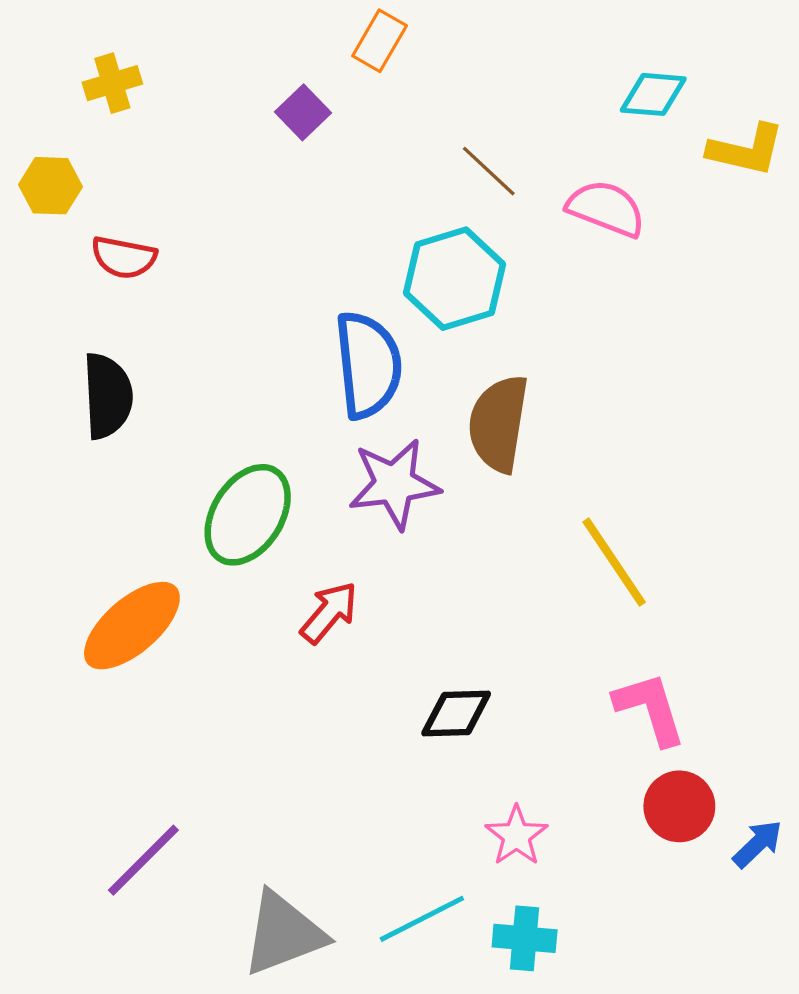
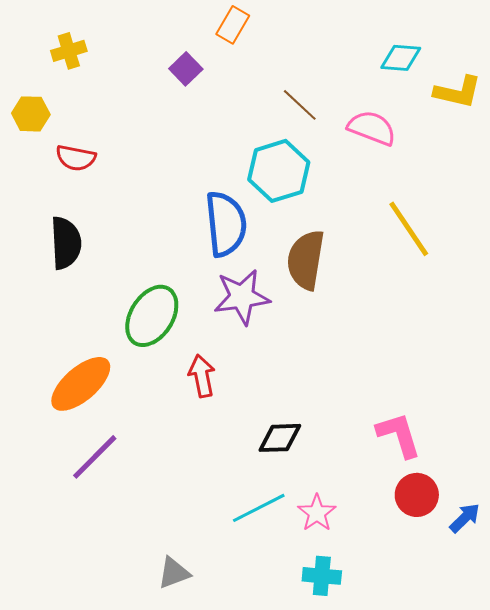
yellow line: (614, 562) -> (409, 229), moved
red arrow: (329, 613) -> (202, 376), turned -51
purple line: (143, 860) -> (95, 457), moved
cyan line: (422, 919) -> (259, 508), moved
gray triangle: (283, 933) -> (174, 573), size x0.6

